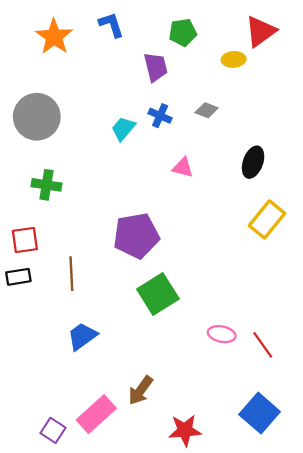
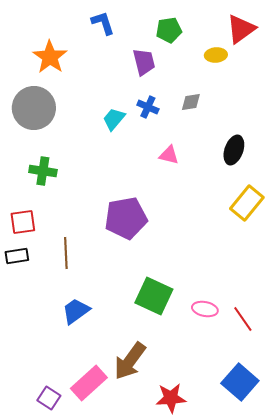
orange star: (54, 37) -> (50, 57), moved
gray diamond: (207, 110) -> (191, 102), turned -30
green square: (158, 294) -> (154, 296), moved, turned -33
brown arrow: (141, 390) -> (130, 361), size x1.4

